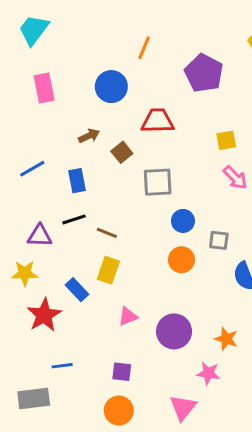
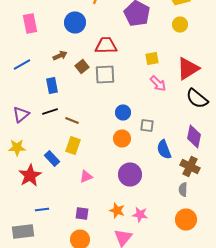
blue line: (32, 169) -> (22, 64), moved
gray square: (158, 182) -> (105, 74), moved
purple triangle: (40, 236) -> (21, 114), moved, turned -42
purple circle: (174, 331) -> (130, 174), moved
orange star: (226, 339) -> (117, 210), moved

